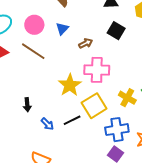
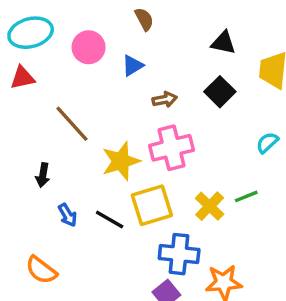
brown line: (33, 51) -> (72, 124), moved
pink cross: (97, 70) -> (171, 148), turned -30
black line: (72, 120) -> (110, 220), turned 42

